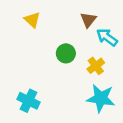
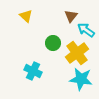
yellow cross: (96, 66) -> (77, 53), size x1.6
cyan cross: (28, 101) -> (33, 71), moved

